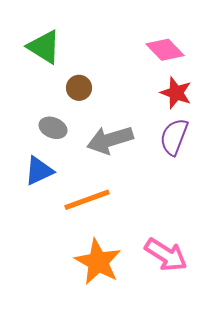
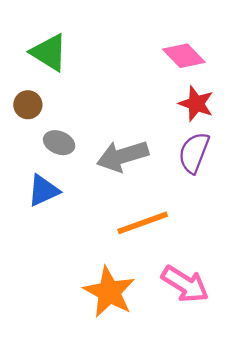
brown circle: (79, 88) -> (28, 105), moved
orange line: (87, 200) -> (143, 223), moved

